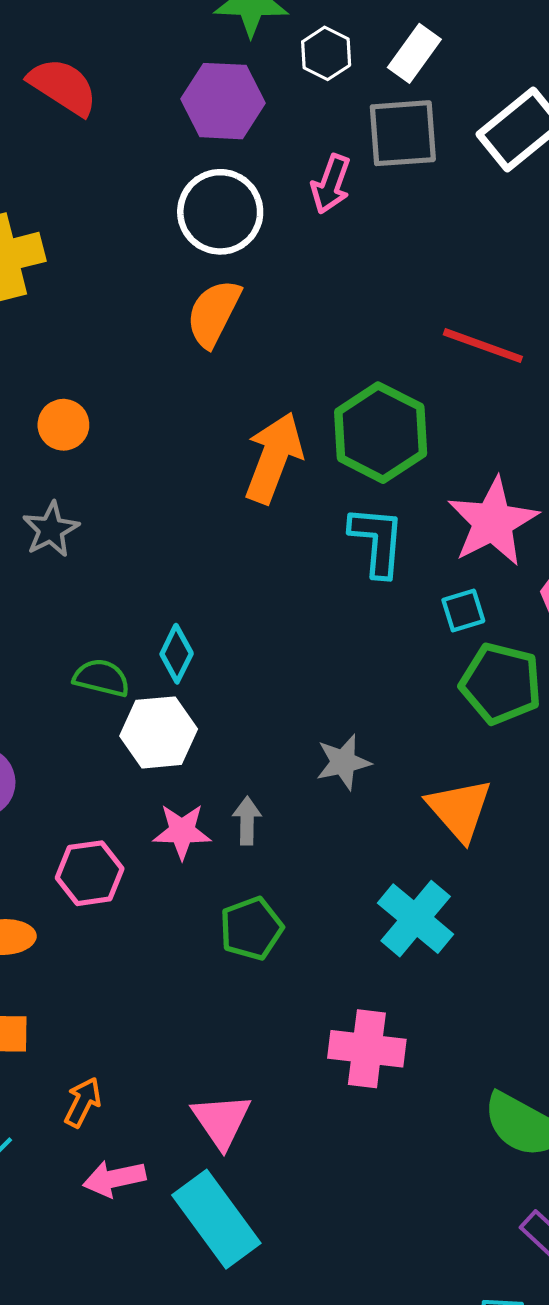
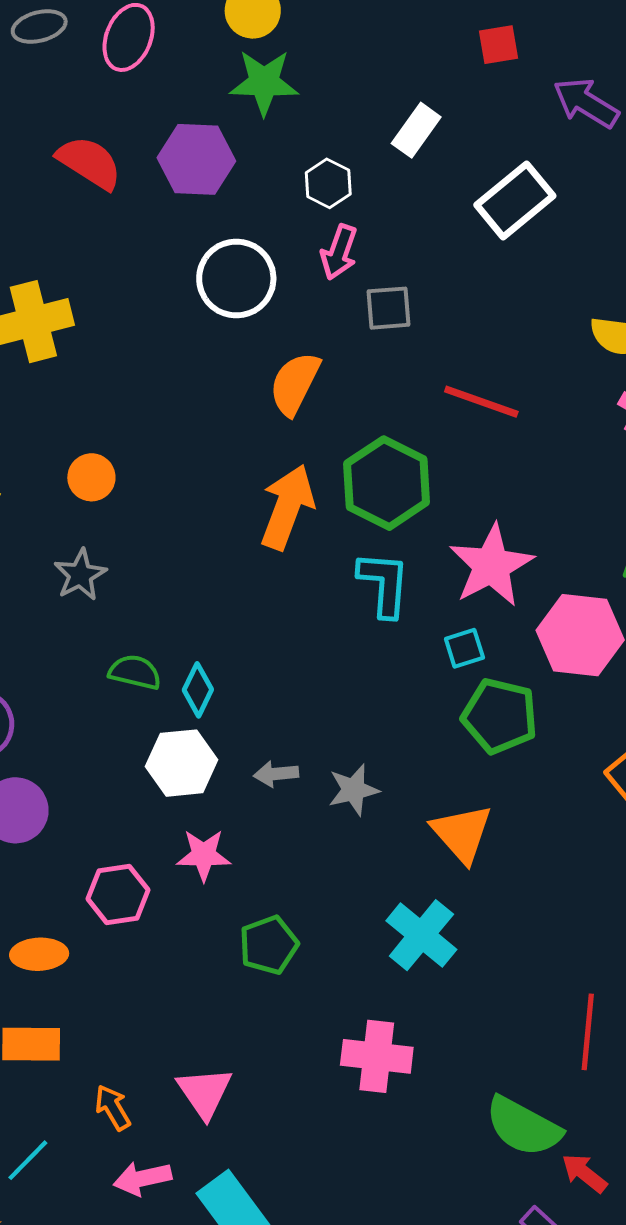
white hexagon: (326, 53) -> (328, 183), moved
purple hexagon: (223, 101) -> (196, 159), moved
gray square: (403, 133) -> (388, 308), moved, size x0.7
orange semicircle: (214, 313) -> (295, 384), moved
green semicircle: (102, 678) -> (135, 672), moved
gray arrow: (247, 821) -> (276, 774), moved, turned -96
orange arrow: (83, 1102) -> (113, 1107), turned -57
pink triangle: (221, 1121) -> (205, 1092), moved

